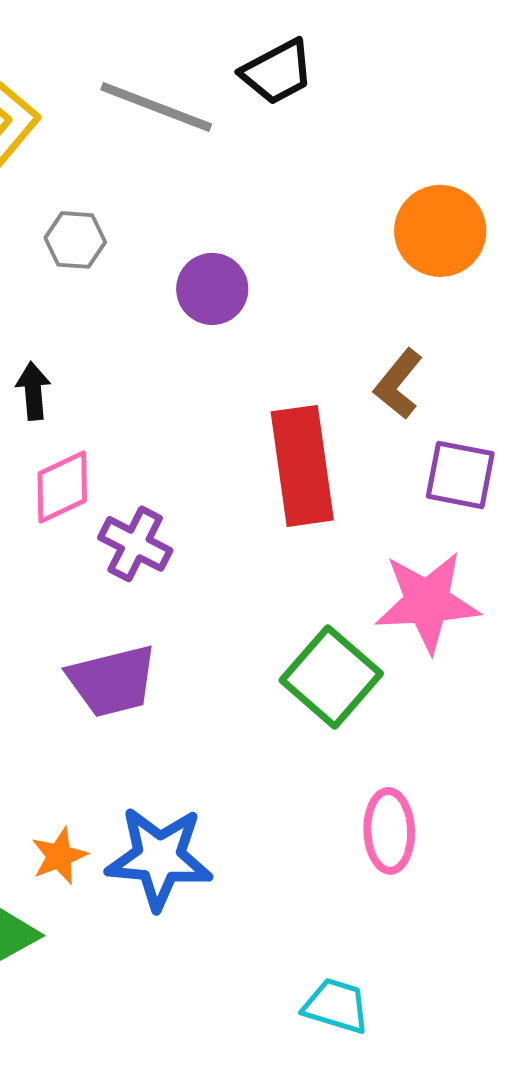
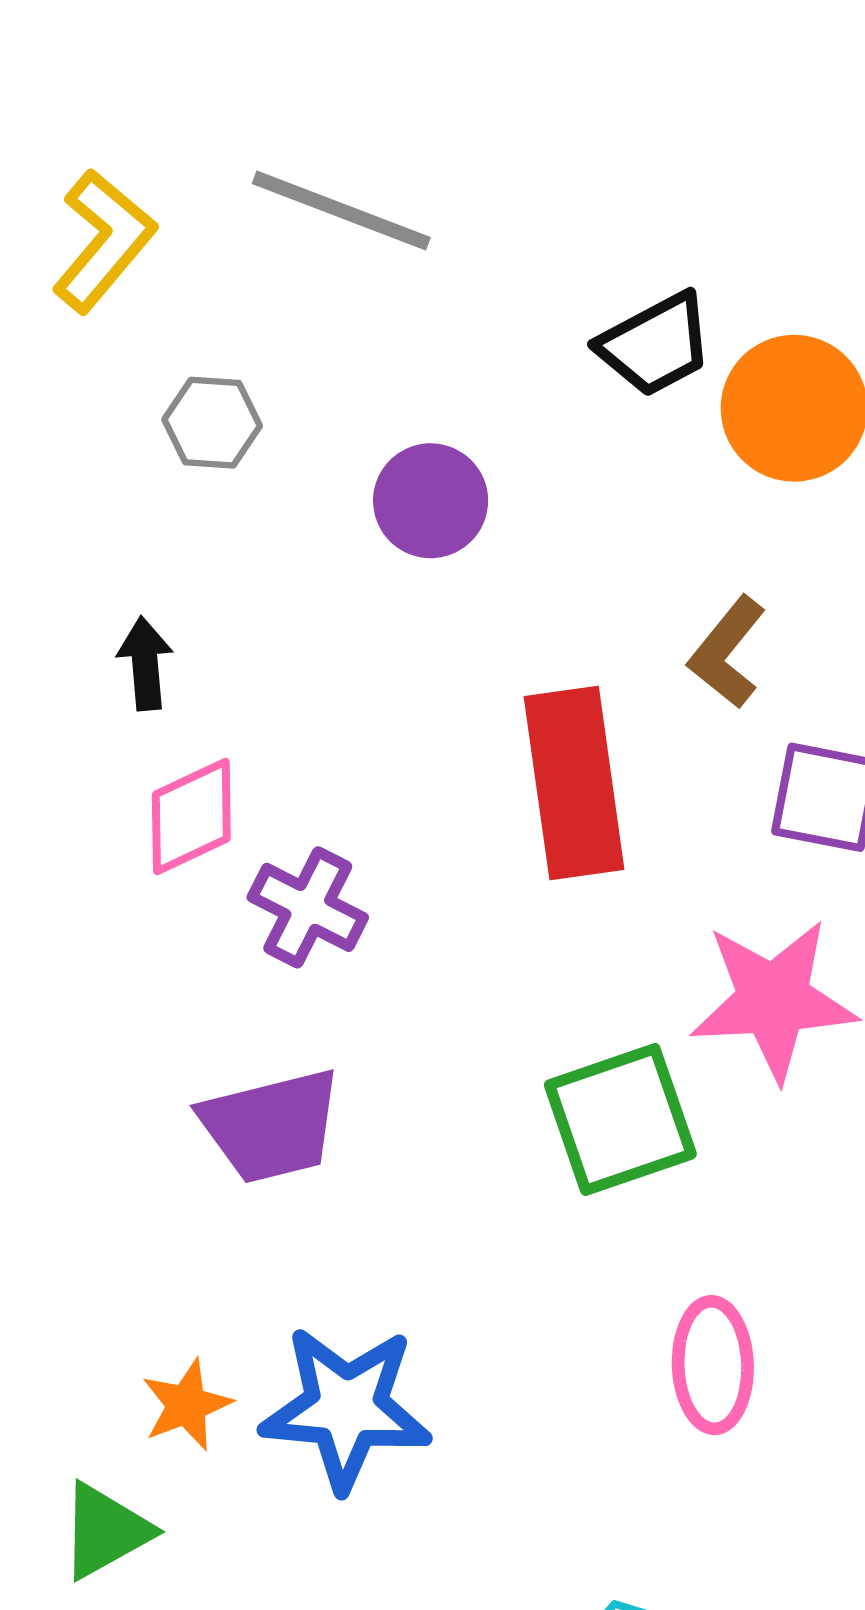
black trapezoid: (277, 72) -> (655, 344), moved
green square: (331, 677) -> (620, 1119), turned 30

